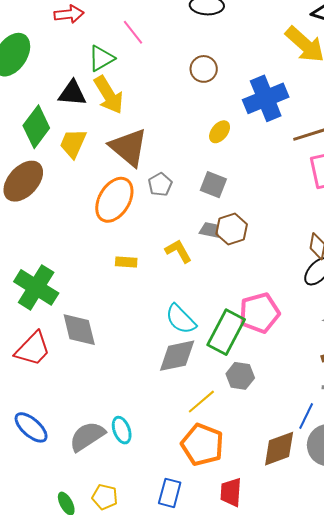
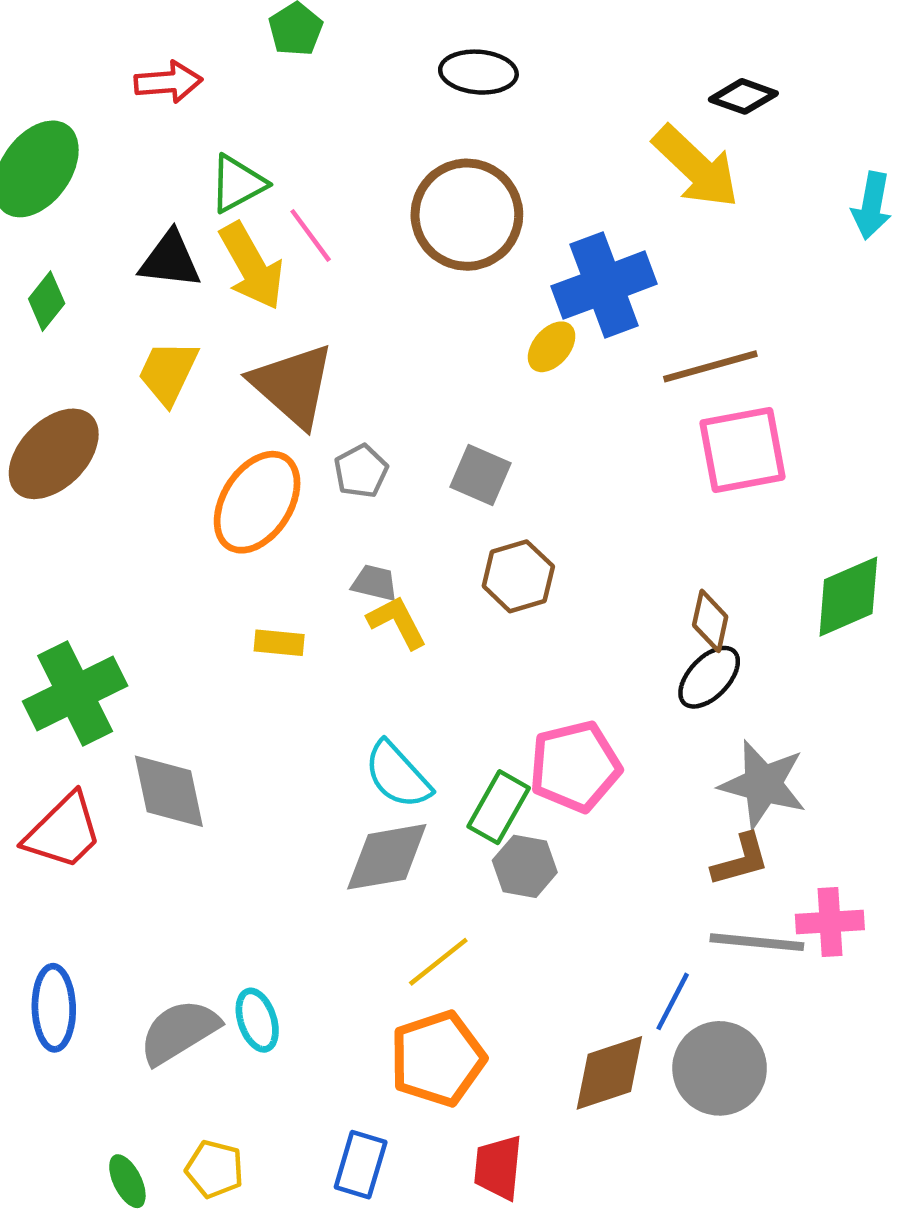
pink line: (133, 32) -> (311, 235), moved
brown circle: (204, 69) -> (467, 215), size x1.8
green diamond: (36, 127) -> (47, 301), moved, size x0.6
yellow ellipse: (220, 132) -> (552, 347), moved
gray trapezoid: (210, 230) -> (375, 583), moved
green cross: (36, 287) -> (75, 693), turned 30
green rectangle: (226, 332) -> (499, 807), size x0.7
gray hexagon: (240, 376) -> (525, 866), moved
blue ellipse: (31, 427) -> (54, 1008), turned 45
orange pentagon: (202, 445) -> (437, 1059), turned 30

